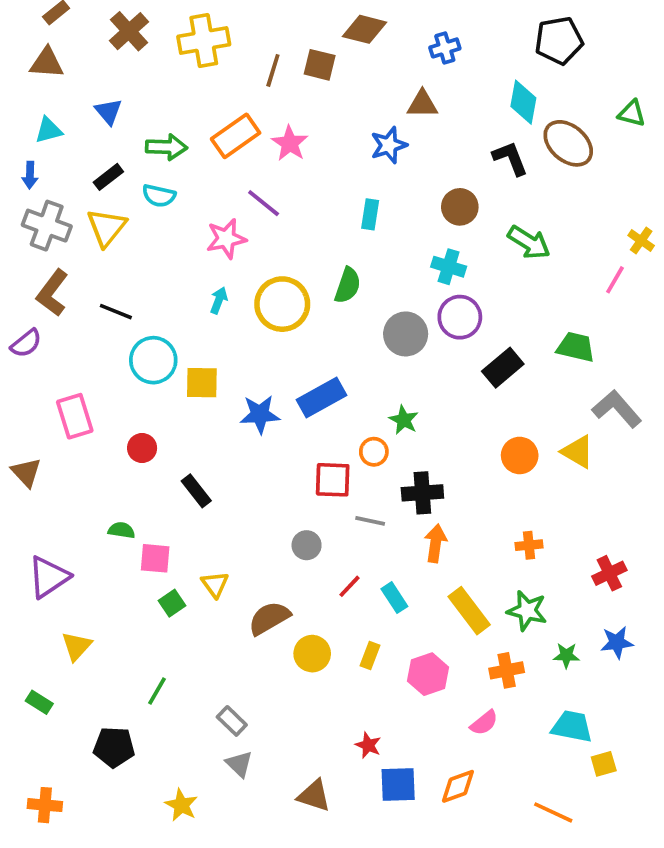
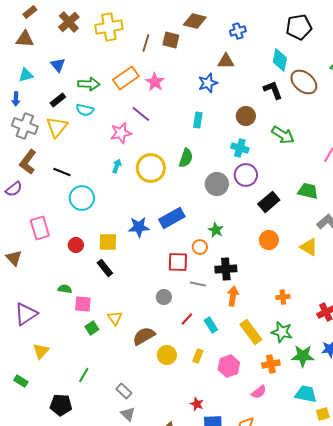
yellow square: (202, 383) -> (108, 242), moved
orange circle: (520, 455) -> (269, 240), moved
green star: (566, 655) -> (303, 356), size x1.6

